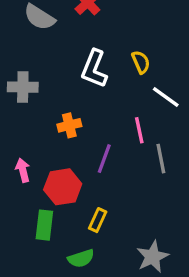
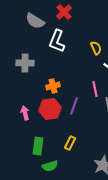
white L-shape: (94, 69) -> (57, 41), moved
red hexagon: (63, 187) -> (50, 109), moved
green semicircle: (81, 258) -> (50, 166), moved

